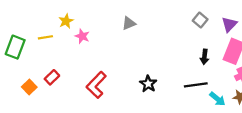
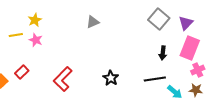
gray square: (200, 20) -> (159, 19), size x1.5
pink star: (82, 36) -> (36, 40), moved

